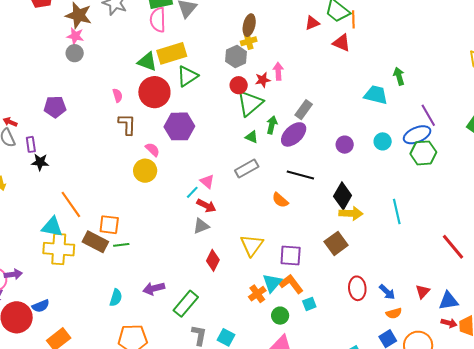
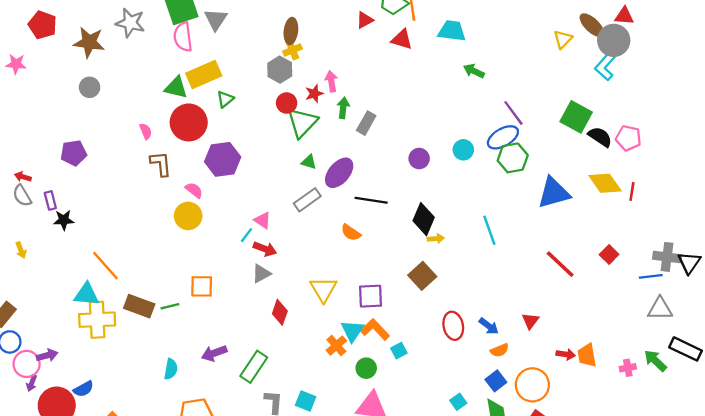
pink star: (75, 36) -> (16, 64), moved
green triangle: (187, 76) -> (225, 99), size x0.7
green arrow: (399, 76) -> (474, 71), turned -42
cyan trapezoid: (376, 95) -> (452, 31), moved
green arrow: (272, 125) -> (343, 108), moved
purple ellipse: (294, 134) -> (339, 173), moved
yellow arrow: (351, 213) -> (436, 239), size x0.6
orange square: (109, 225) -> (202, 286), moved
blue triangle: (448, 301) -> (554, 193), moved, size x1.4

